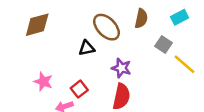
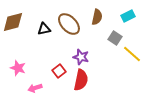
black triangle: (87, 48) -> (44, 29), moved
red square: (79, 89) -> (59, 71), moved

